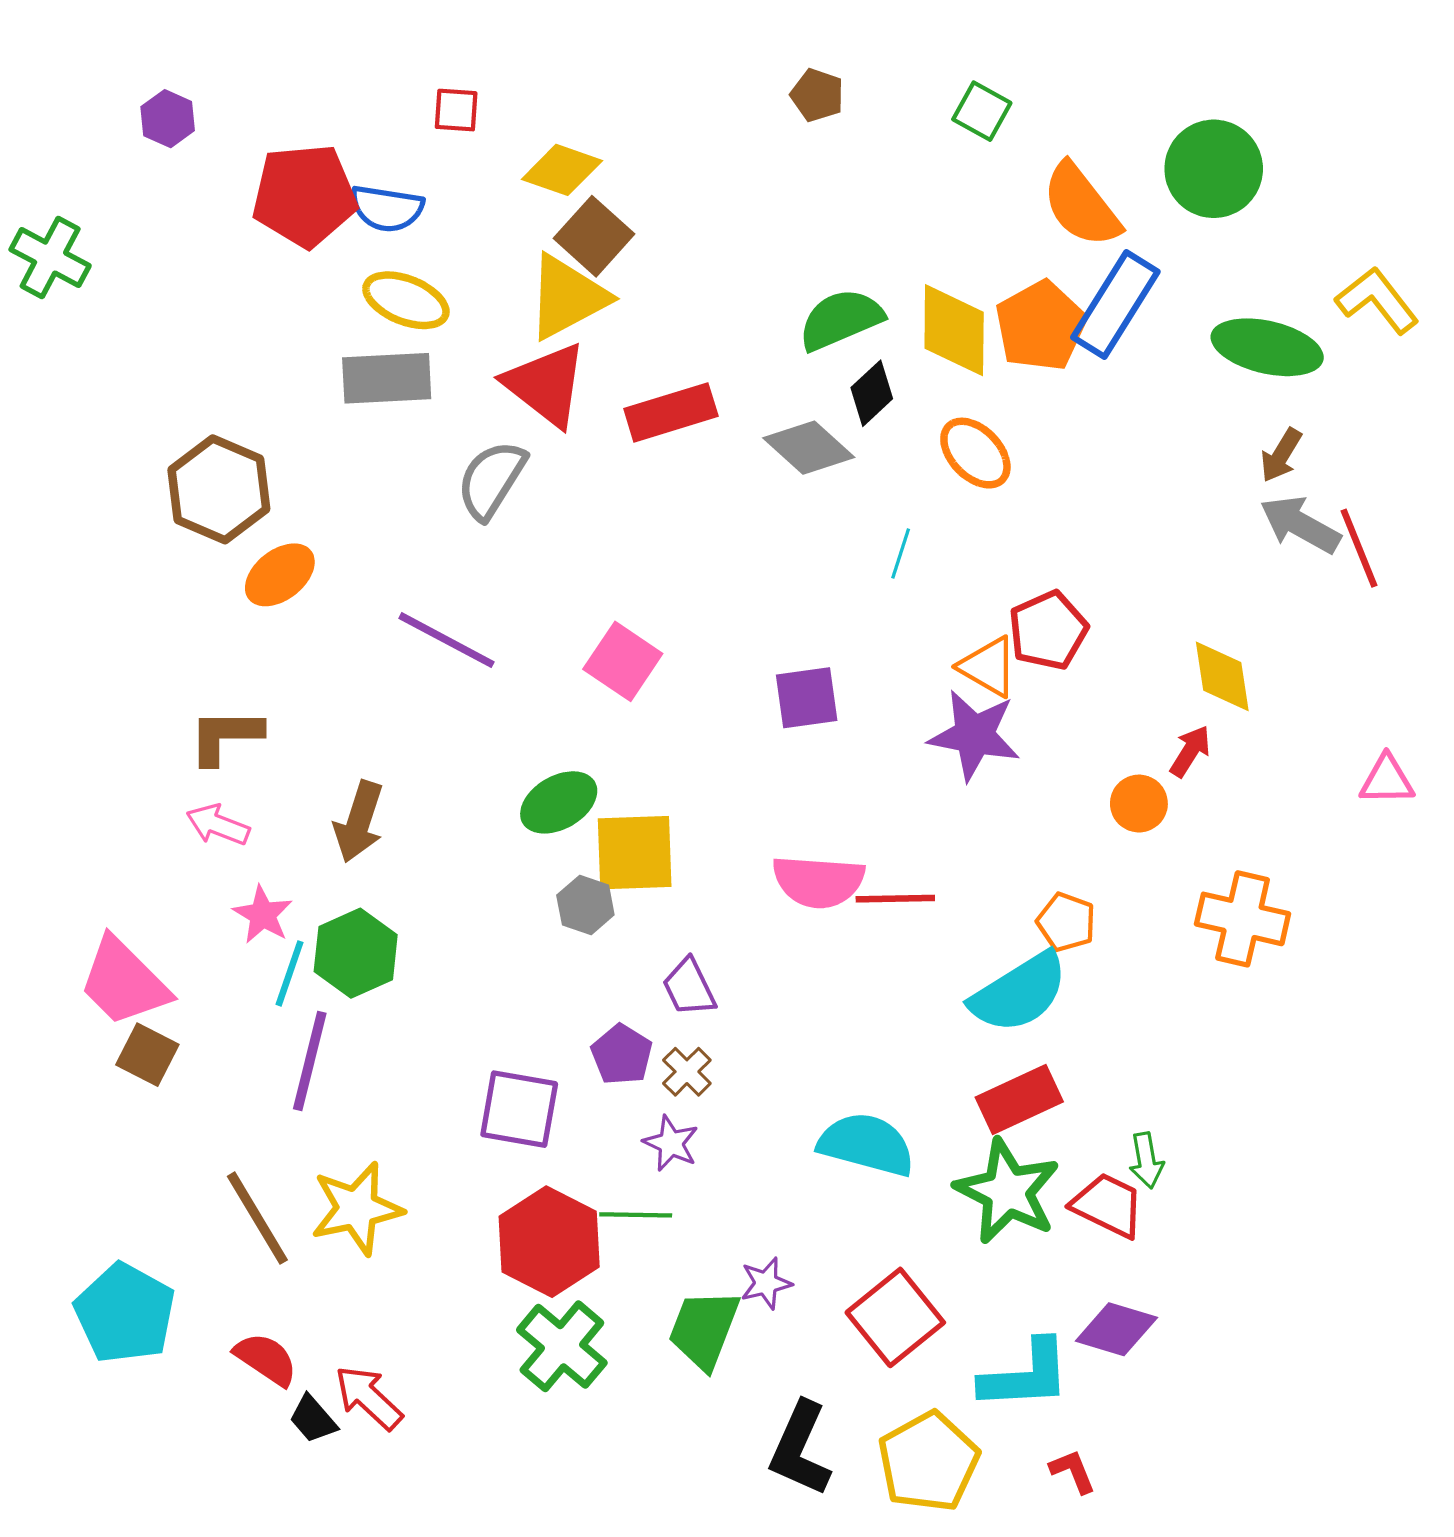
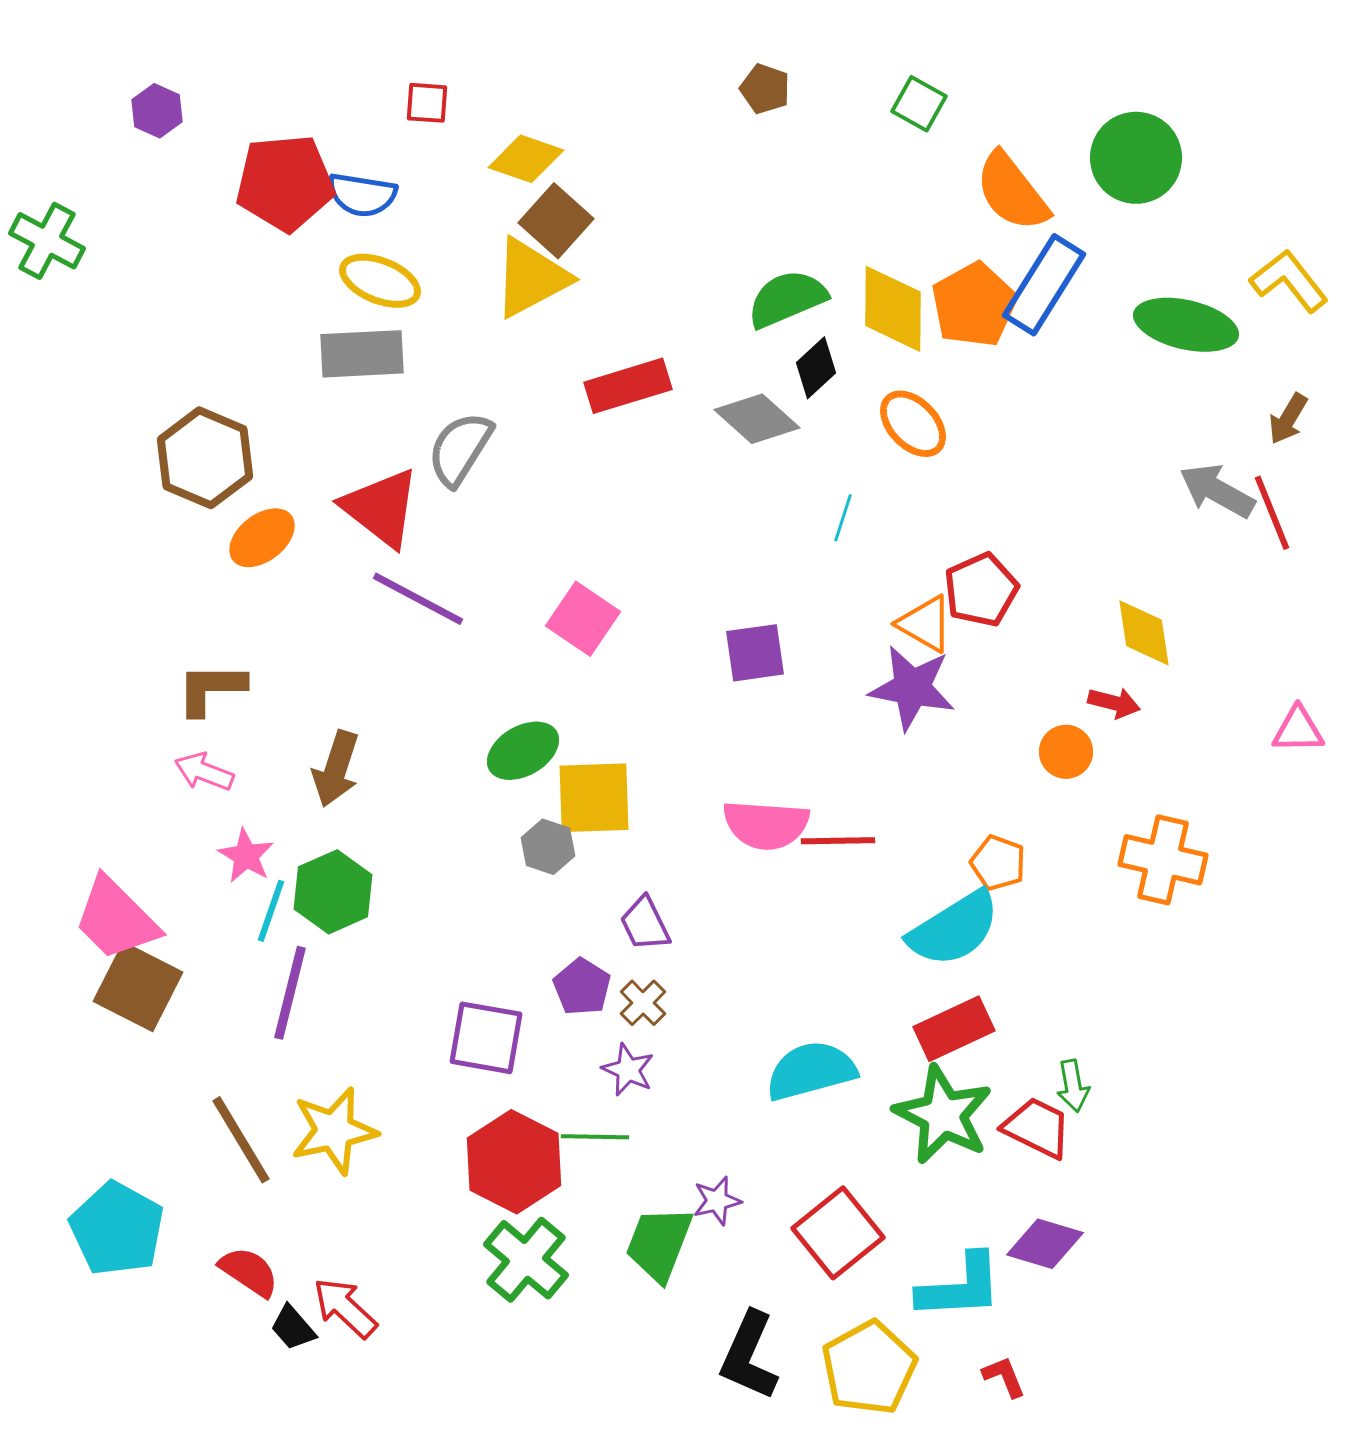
red triangle: (546, 385) -> (381, 508), moved
brown arrow: (1281, 455) -> (1288, 419), moved
red arrow: (1190, 751) -> (1114, 703), turned 72
brown square: (147, 1055) -> (138, 987), size x1.5
cyan semicircle: (866, 1144) -> (811, 1071), turned -30

